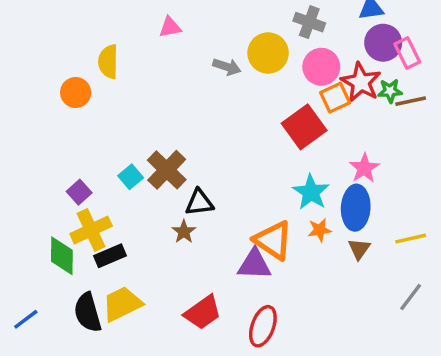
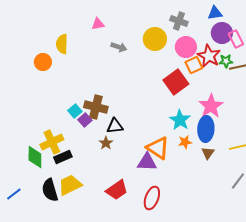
gray arrow: (227, 67) -> (119, 47), moved
pink star: (364, 168) -> (211, 106), size x1.4
brown cross: (167, 170) -> (96, 107), turned -30
purple square: (79, 192) -> (85, 120), moved

